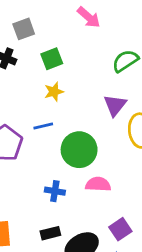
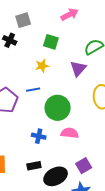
pink arrow: (89, 17) -> (70, 15), turned -72
green square: (52, 59) -> (51, 42), moved, turned 35
purple triangle: (115, 105) -> (78, 69), moved

